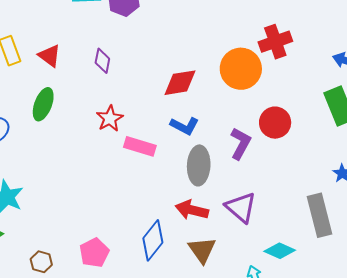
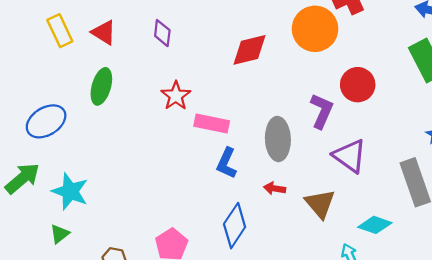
blue L-shape: (185, 126) -> (227, 163), moved, turned 92
purple triangle: (241, 207) -> (350, 156), moved
red arrow: (192, 210) -> (275, 188), size x0.6
brown triangle: (202, 250) -> (320, 204), moved

